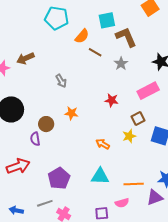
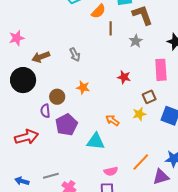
brown line: (95, 52) -> (111, 28), turned 56
brown arrow: (25, 58) -> (41, 57), moved
pink rectangle: (148, 91) -> (161, 70), turned -70
cyan triangle: (100, 176) -> (96, 141), moved
purple pentagon: (59, 178) -> (66, 125), moved
orange line: (134, 184) -> (141, 162), turned -48
pink semicircle: (122, 203) -> (111, 171), moved

